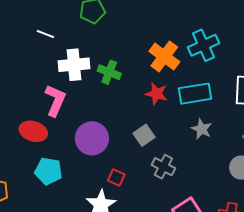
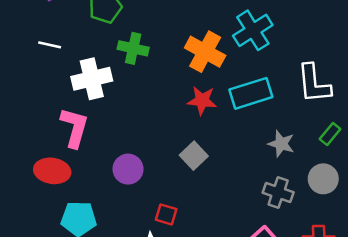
green cross: (109, 72) -> (133, 48), moved
gray star: (202, 129) -> (281, 144), moved
purple circle: (92, 138) -> (128, 169), size x0.7
gray cross: (163, 167) -> (278, 193), moved

